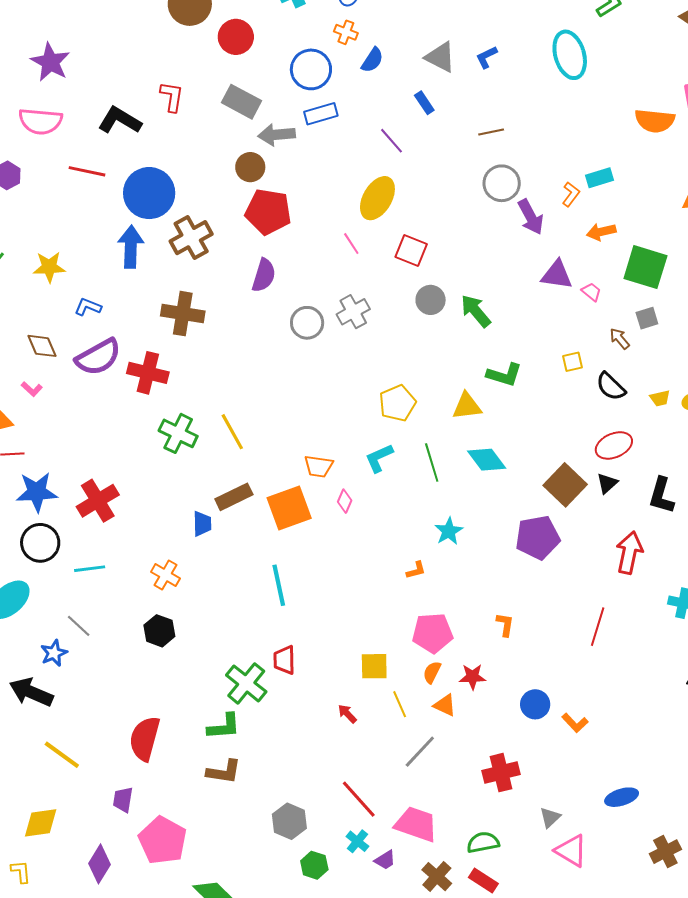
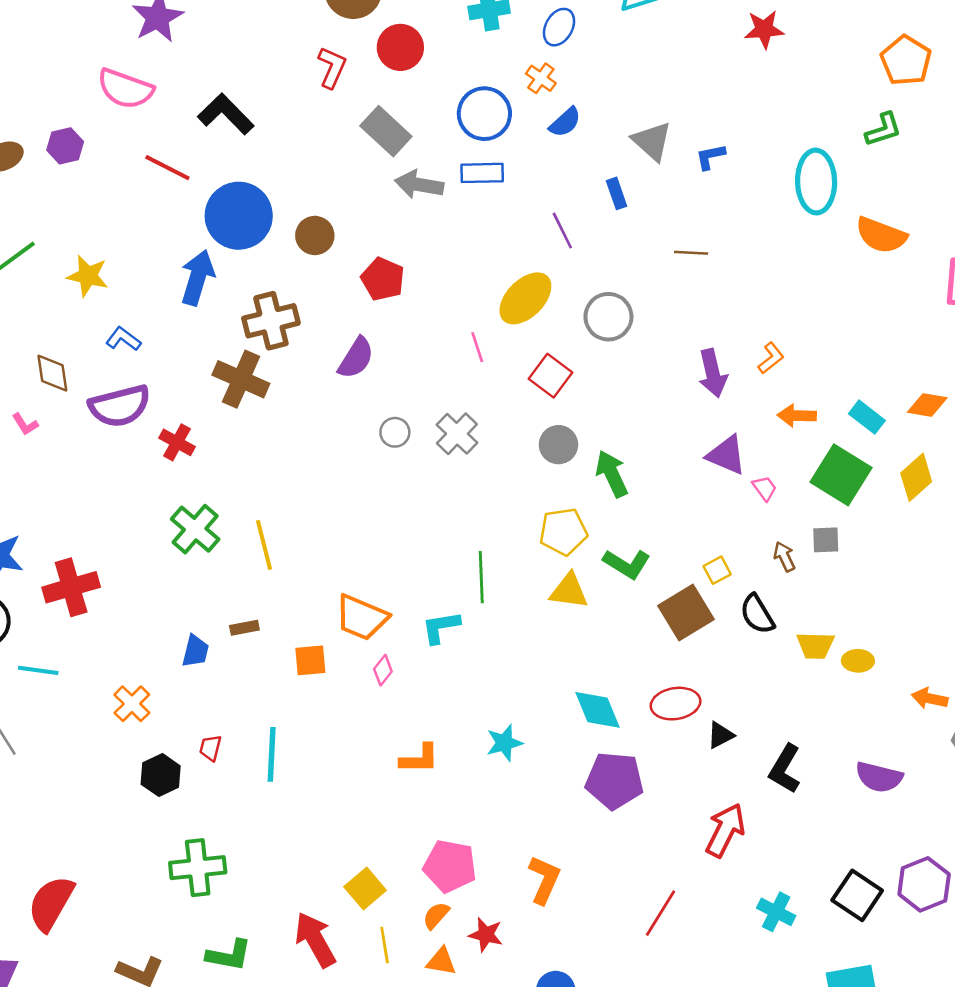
red L-shape: (172, 97) -> (332, 67), moved
orange semicircle: (655, 121) -> (881, 235), moved
brown circle: (250, 167) -> (315, 235), moved
cyan rectangle: (600, 178) -> (867, 417), moved, turned 40
gray circle: (502, 183) -> (608, 317), moved
red pentagon: (268, 212) -> (383, 279), size x0.7
brown cross: (191, 238) -> (271, 321), moved
gray cross: (353, 312) -> (457, 434), turned -32
gray circle: (307, 323) -> (395, 432), size x0.7
yellow square: (572, 362) -> (717, 570), turned -30
red cross: (148, 373) -> (177, 442), size x0.7
yellow trapezoid: (660, 398) -> (815, 646), size x1.4
yellow pentagon: (397, 403) -> (563, 532), moved
red ellipse: (614, 445) -> (676, 704), moved
cyan diamond: (487, 460) -> (598, 710), moved
green line: (432, 462) -> (481, 577), moved
orange trapezoid: (319, 466) -> (362, 617), size x1.4
brown square: (565, 485) -> (686, 613), moved
brown rectangle: (234, 497) -> (244, 628), size x0.6
orange square: (289, 508) -> (310, 660), size x0.6
orange L-shape: (416, 570) -> (419, 759), moved, size x1.5
orange L-shape: (505, 625) -> (544, 880), size x1.5
black hexagon: (159, 631) -> (161, 775), moved
red trapezoid: (284, 660) -> (210, 748), moved, size x0.7
yellow square: (374, 666) -> (365, 889), turned 36
green cross: (246, 683) -> (198, 868), turned 30
orange triangle: (445, 705) -> (441, 961), turned -30
red arrow: (347, 714) -> (315, 940), size x2.0
green L-shape: (224, 727) -> (229, 955), moved

